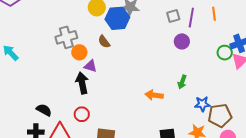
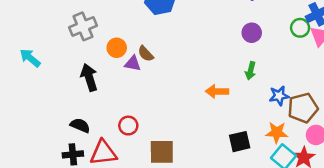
gray cross: (66, 37) -> (83, 26), moved
purple circle: (182, 41) -> (252, 33), moved
brown semicircle: (104, 42) -> (146, 54), moved
black arrow: (82, 83) -> (89, 77), moved

